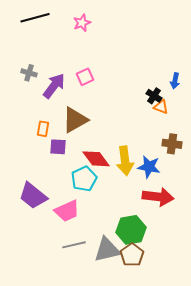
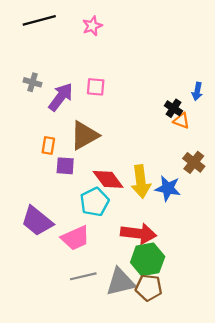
pink square: (85, 77) -> (96, 87), turned 30
brown cross: (172, 144) -> (194, 162), turned 30
red arrow: (158, 197) -> (139, 233), moved
brown pentagon: (132, 255) -> (149, 288), turned -30

